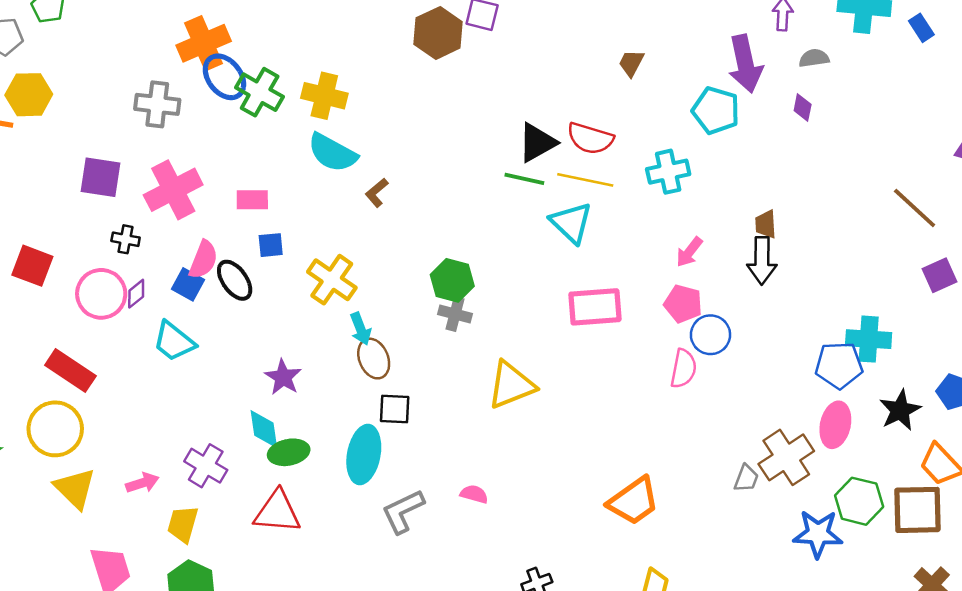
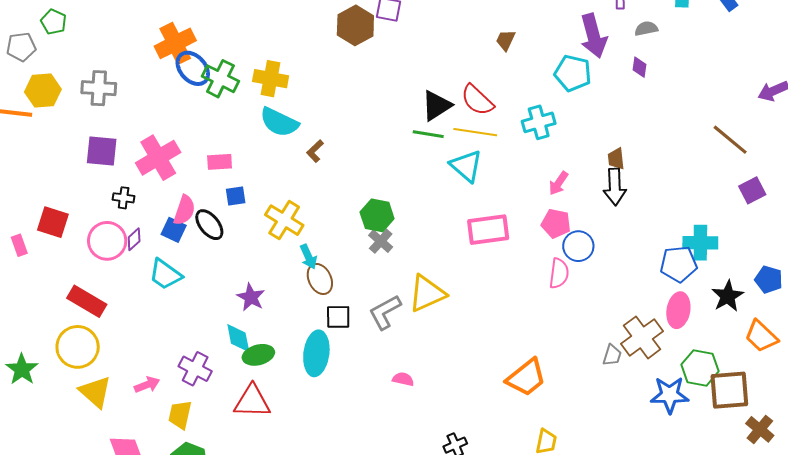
gray cross: (157, 104) -> (99, 88), moved
red semicircle: (590, 138) -> (477, 100), turned 30
gray cross: (455, 314) -> (381, 241), turned 30
brown square: (917, 510) -> (729, 390), moved
gray L-shape: (403, 511) -> (385, 312), moved

